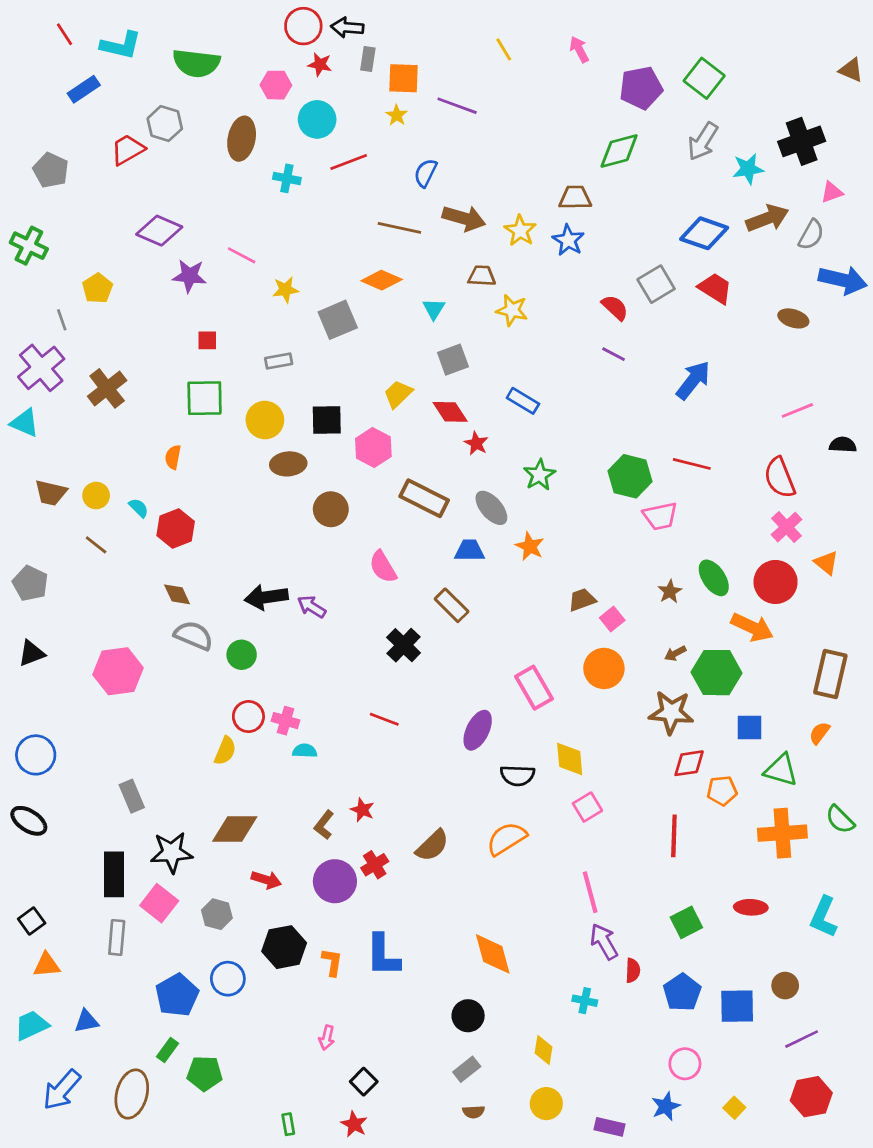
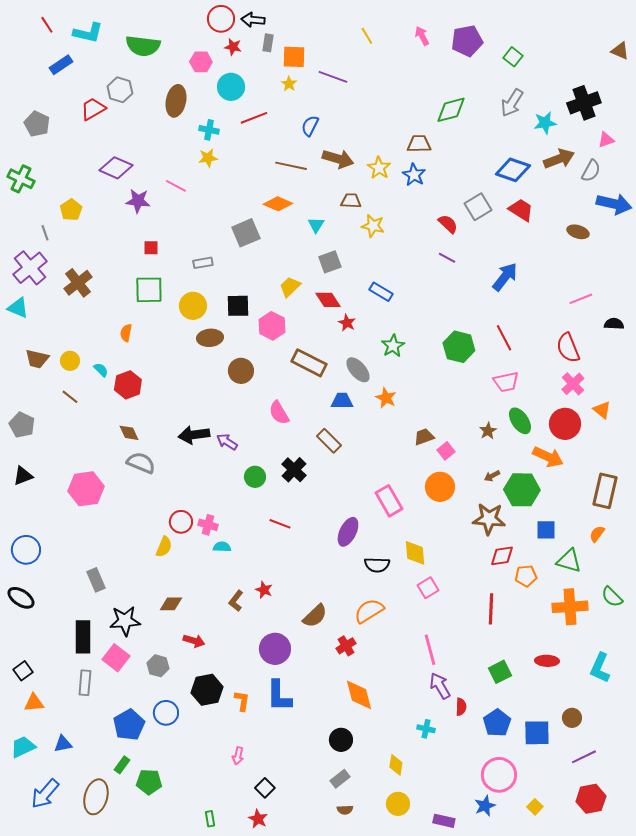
green square: (704, 78) -> (513, 57), size x0.7
purple pentagon: (641, 88) -> (467, 41), moved
yellow star: (286, 290) -> (208, 158), moved
red line: (692, 464) -> (504, 338), turned 48
pink trapezoid: (660, 516) -> (506, 382), moved
green circle: (242, 655) -> (255, 477), moved
brown diamond: (235, 829) -> (171, 604), size x0.7
red cross: (375, 865) -> (346, 646), moved
purple circle: (335, 881) -> (275, 649), moved
pink circle: (685, 1064) -> (499, 775), size x1.5

